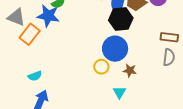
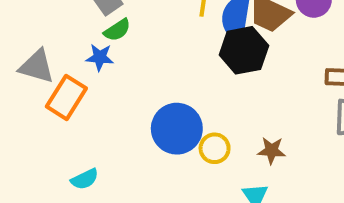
blue star: (48, 16) -> (100, 57), size x0.6
blue circle: (115, 49) -> (177, 129), moved

